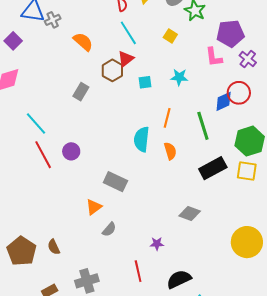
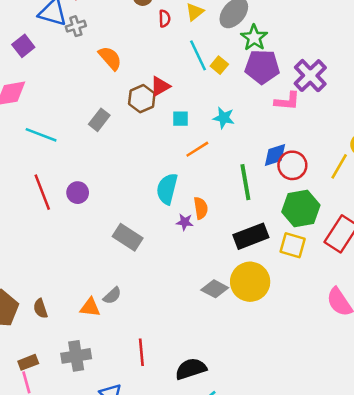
cyan line: (128, 33) -> (198, 55), moved
purple pentagon: (230, 34) -> (262, 67), moved
pink L-shape: (214, 57) -> (287, 101), moved, turned -85
purple cross: (248, 59) -> (310, 76), moved, size x1.5
red circle: (239, 93) -> (292, 165), moved
orange line: (167, 118) -> (197, 149), moved, turned 36
cyan line: (36, 123) -> (41, 135), moved, turned -35
orange triangle: (94, 207) -> (90, 307), moved, turned 36
yellow circle: (247, 242) -> (250, 282), moved
purple star: (157, 244) -> (185, 222), moved

